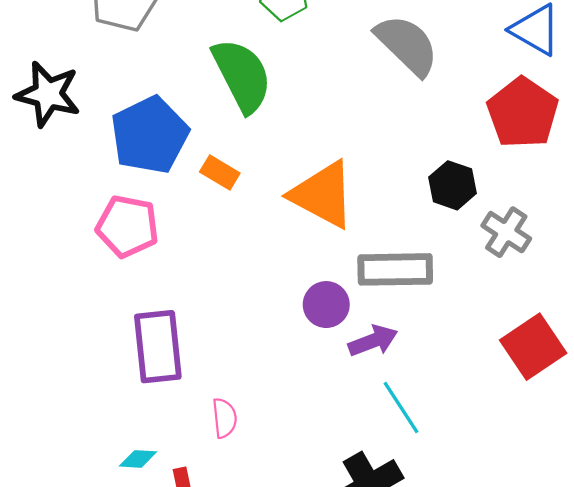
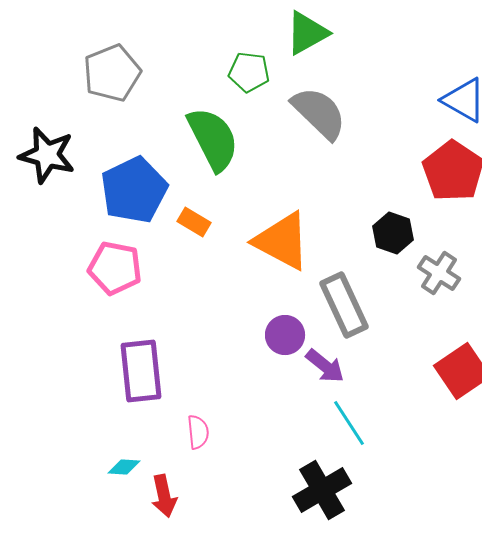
gray semicircle: (407, 45) -> (319, 113), moved
gray rectangle: (395, 269) -> (344, 305), turned 66
purple arrow: (373, 341) -> (325, 366), turned 60

